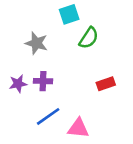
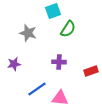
purple cross: (43, 81) -> (59, 62), moved
red rectangle: (106, 84) -> (91, 71), moved

